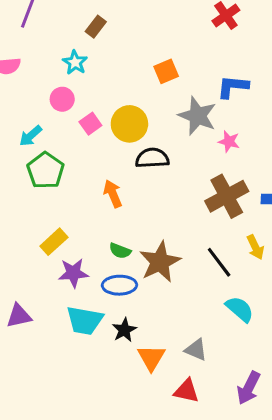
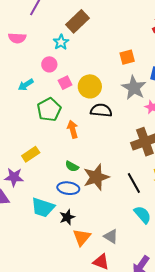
brown rectangle: (96, 27) -> (78, 21), size x1.6
orange square: (166, 71) -> (127, 57), moved
green pentagon: (46, 171) -> (49, 110), moved
purple star: (73, 273) -> (14, 177), moved

